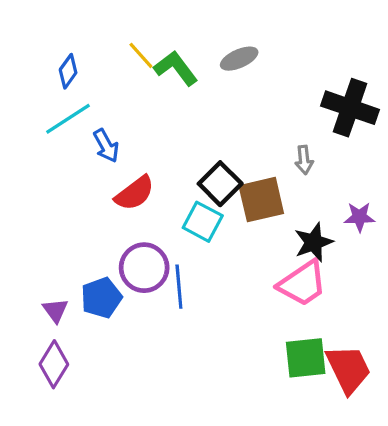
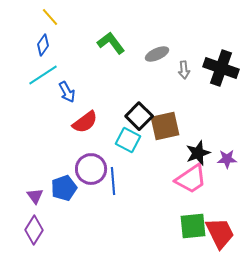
yellow line: (141, 55) -> (50, 17), moved
gray ellipse: (239, 59) -> (157, 54), moved
gray arrow: (304, 160) -> (184, 70), moved
purple star: (359, 217) -> (227, 159), moved

